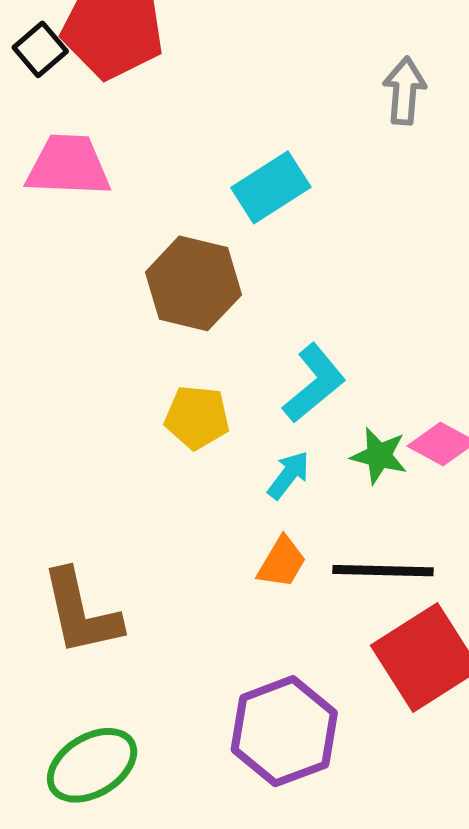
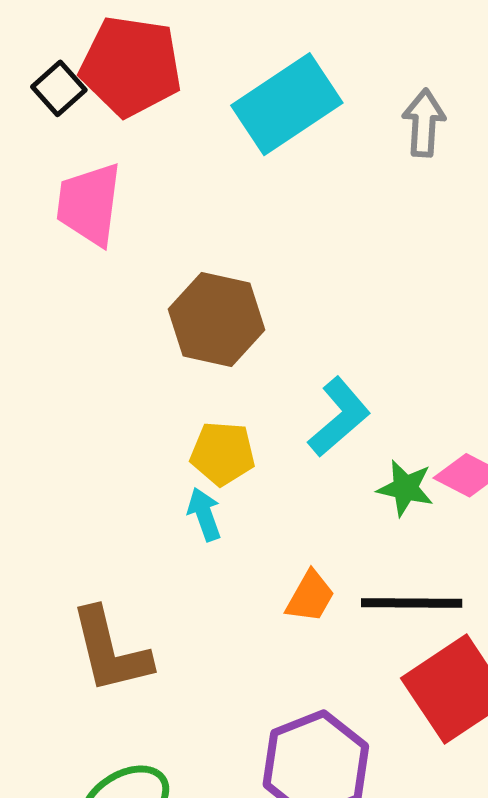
pink trapezoid: (68, 166) -> (89, 204), turned -84
cyan rectangle: (271, 187) -> (287, 104), moved, size x1.4
cyan arrow: (288, 475) -> (204, 514), moved, turned -56

